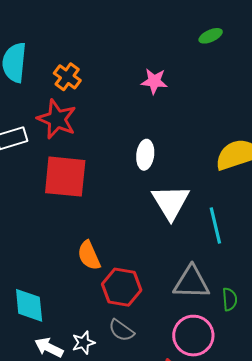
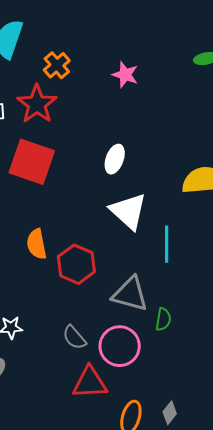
pink star: (154, 81) -> (125, 75), moved
white triangle: (171, 202) -> (128, 211), turned -30
red hexagon: (122, 287) -> (76, 264), moved
gray semicircle: (121, 330) -> (74, 337), moved

